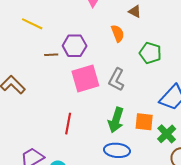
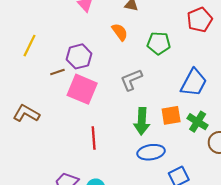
yellow line: (32, 24) -> (29, 46), turned -75
pink square: (85, 78) -> (82, 89), moved, turned -36
gray L-shape: (116, 80) -> (131, 80), turned 55

